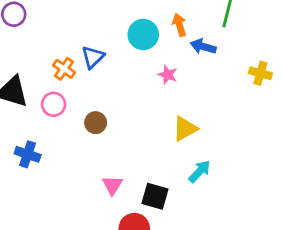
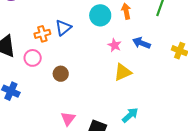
blue arrow: (203, 47) -> (141, 43), moved
orange cross: (64, 69) -> (42, 34), turned 35
yellow triangle: (185, 129) -> (123, 72), moved

